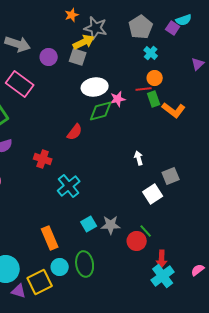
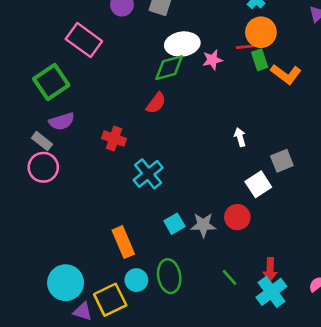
orange circle: (155, 78) -> (261, 32), size x1.5
green diamond: (101, 111) -> (169, 68), moved
green line: (146, 231) -> (229, 277), moved
red circle: (137, 241) -> (237, 217), moved

